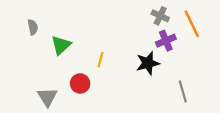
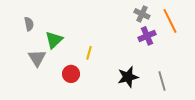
black star: (148, 63) -> (128, 77), moved
gray triangle: (47, 97) -> (37, 58), moved

